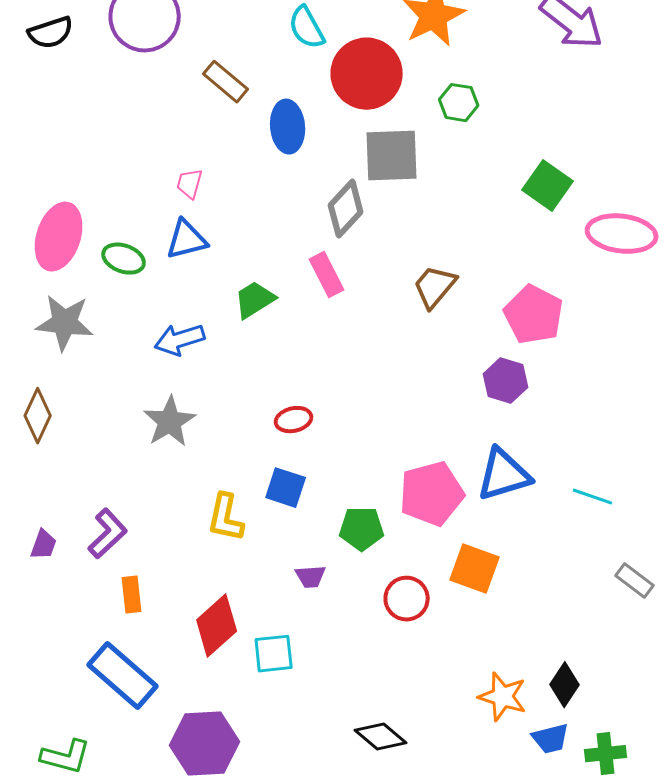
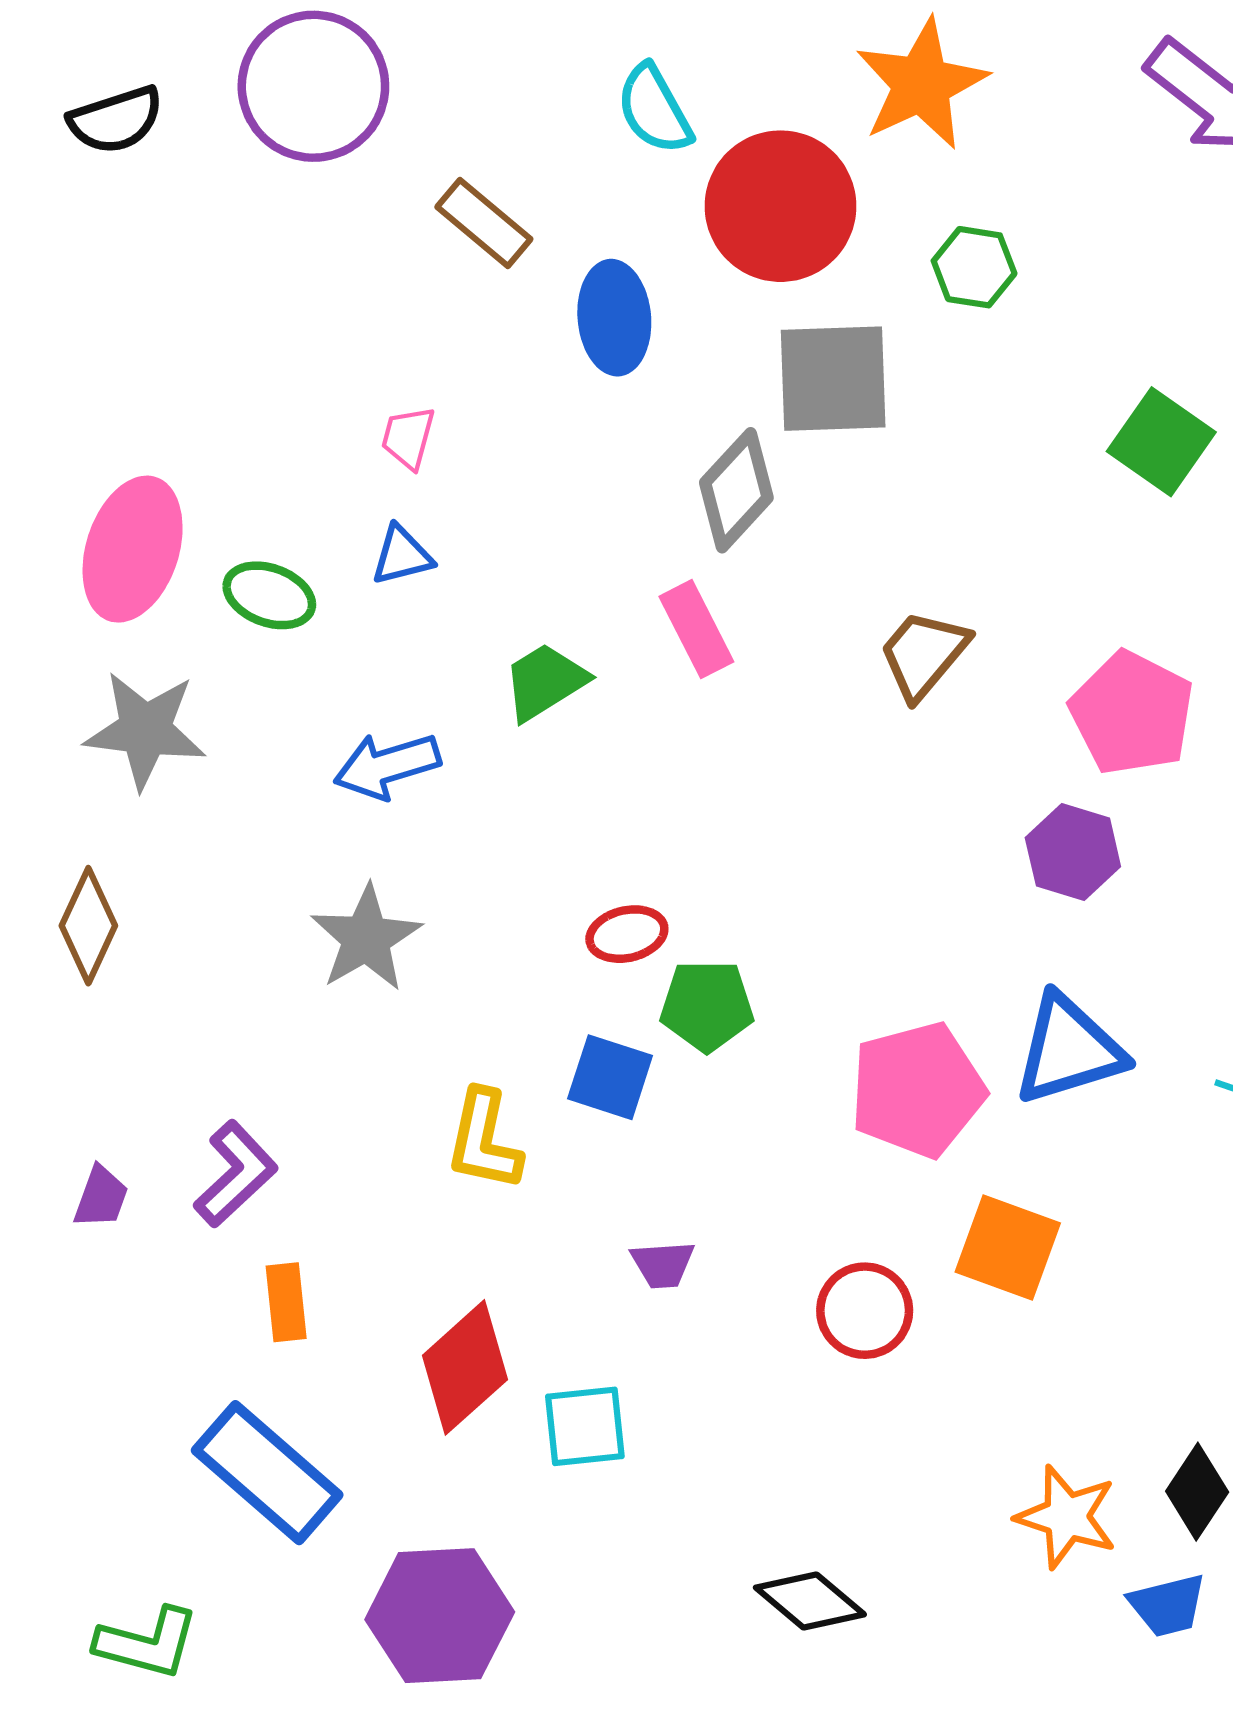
blue triangle: (187, 240) -> (402, 555), size x0.7
green pentagon: (362, 529) -> (707, 1006), moved

